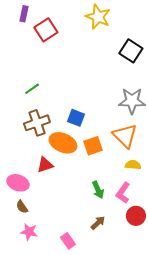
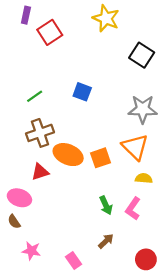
blue square: (76, 118) -> (82, 92), moved
red triangle: (45, 165) -> (40, 172), moved
brown semicircle: (22, 207) -> (14, 222), moved
red circle: (136, 216) -> (146, 259), moved

